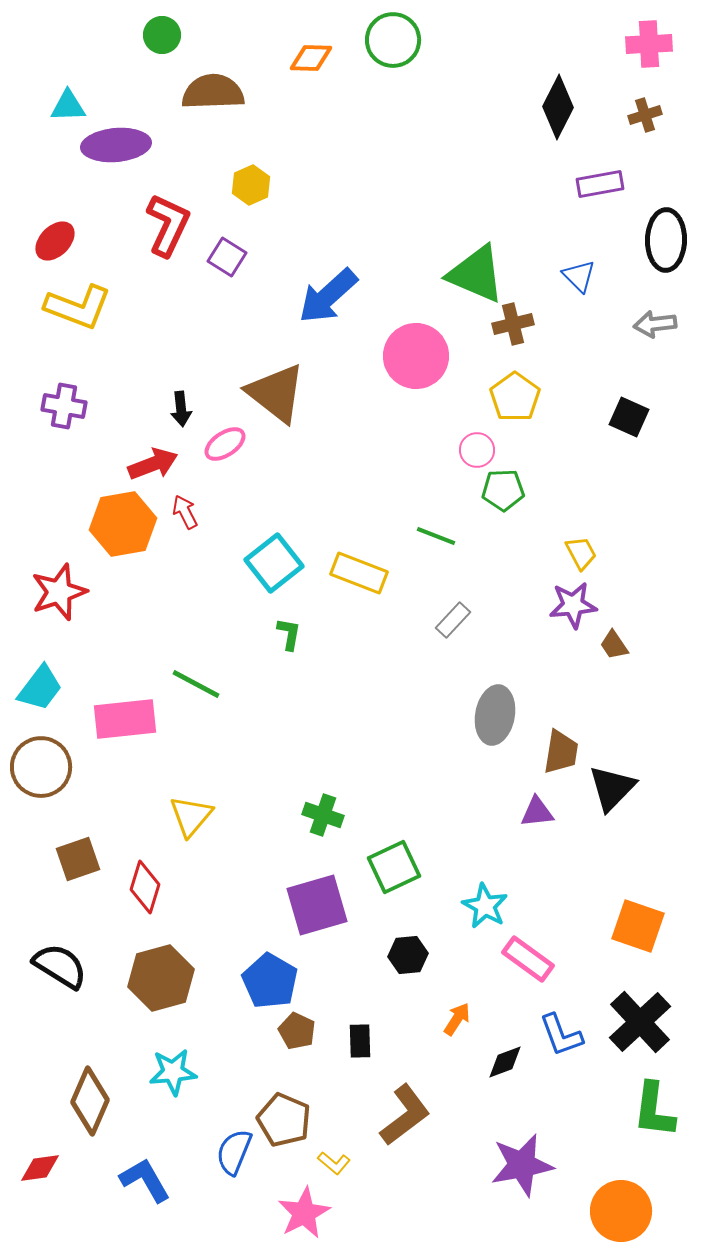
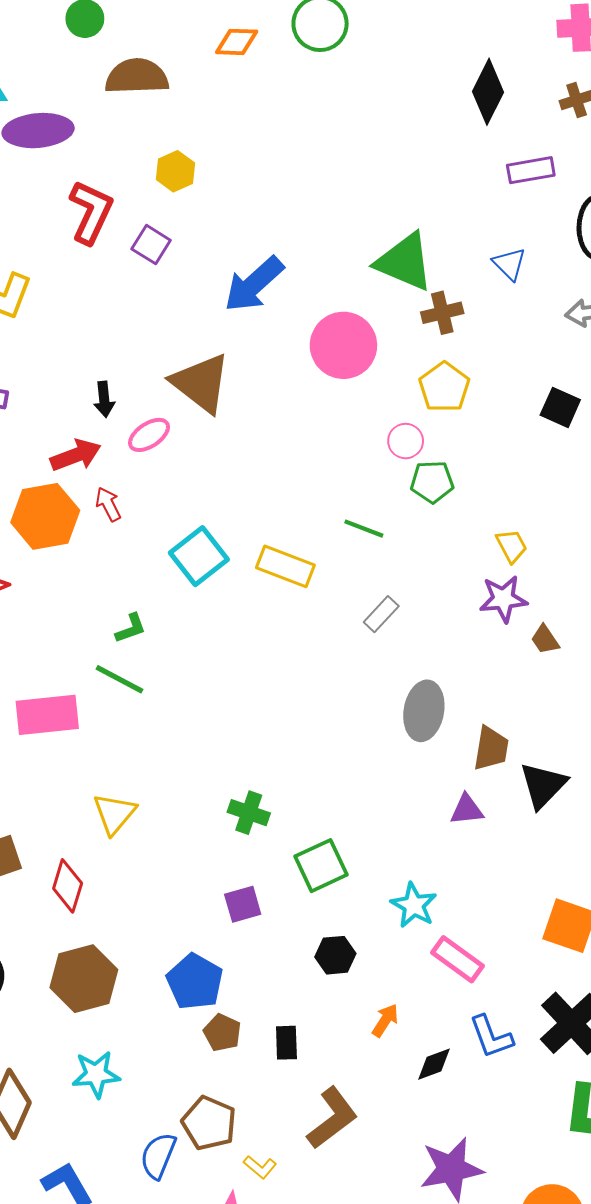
green L-shape: (289, 634) -> (131, 628), moved, turned 60
purple square: (317, 905) -> (243, 904), size x0.6

